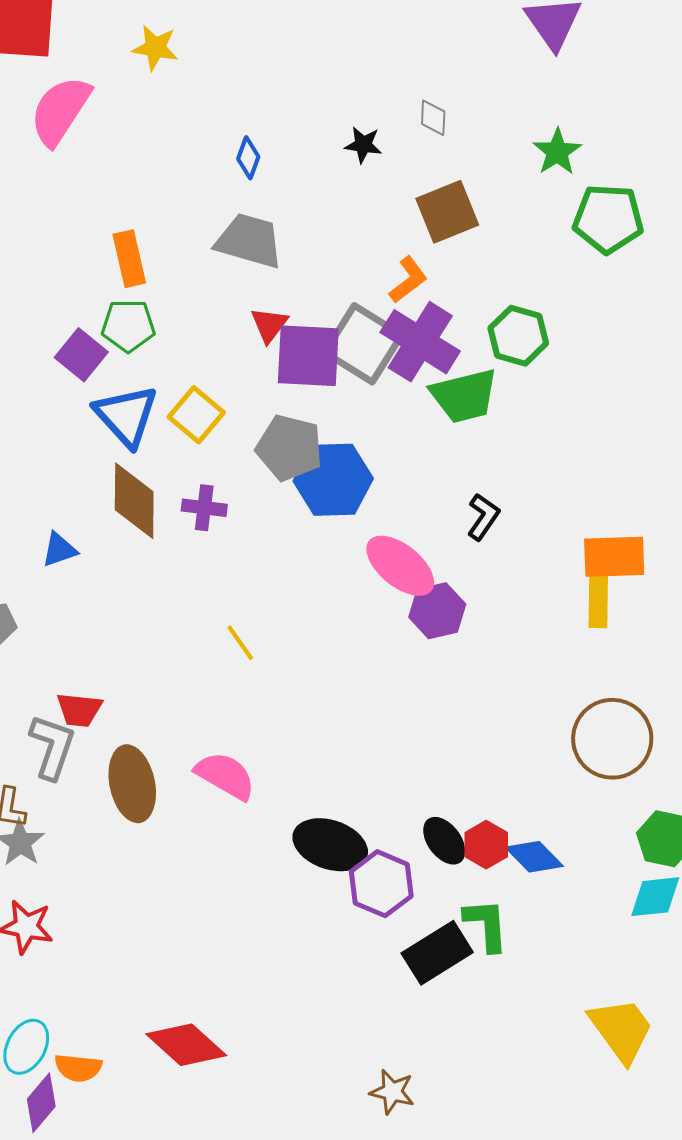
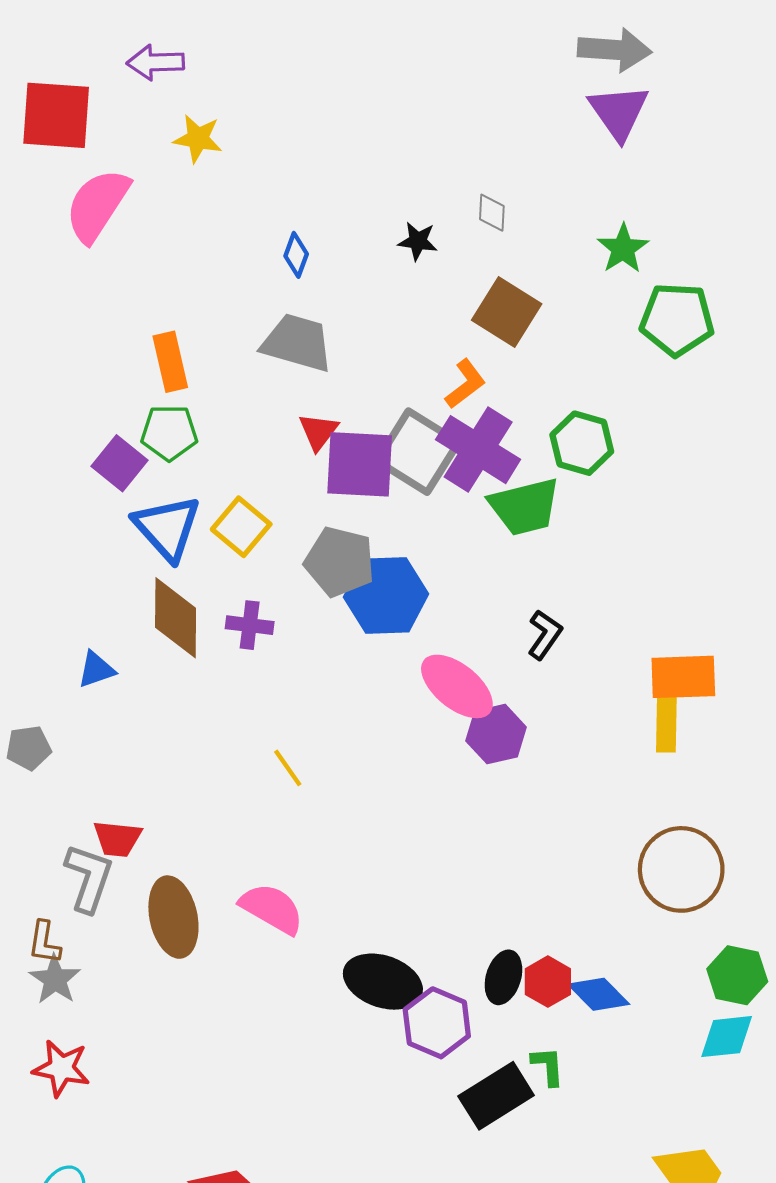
brown square: (447, 212) -> (507, 312), turned -36
black ellipse: (444, 841) -> (503, 977), turned 54
green L-shape: (486, 925) -> (548, 1066), size x0.7

